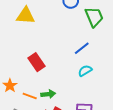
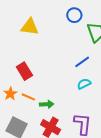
red rectangle: (37, 62) -> (24, 71), moved
orange line: (30, 96) -> (28, 97), moved

